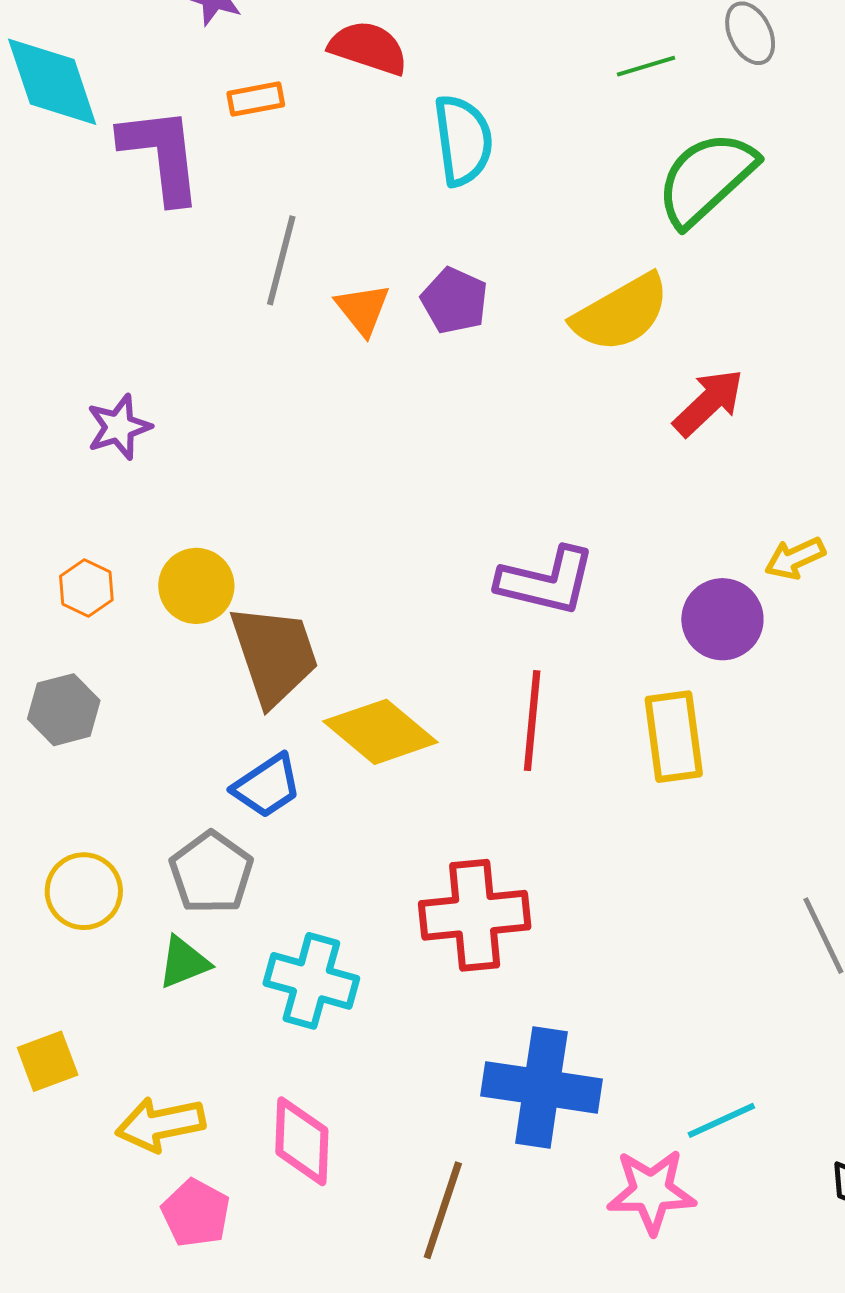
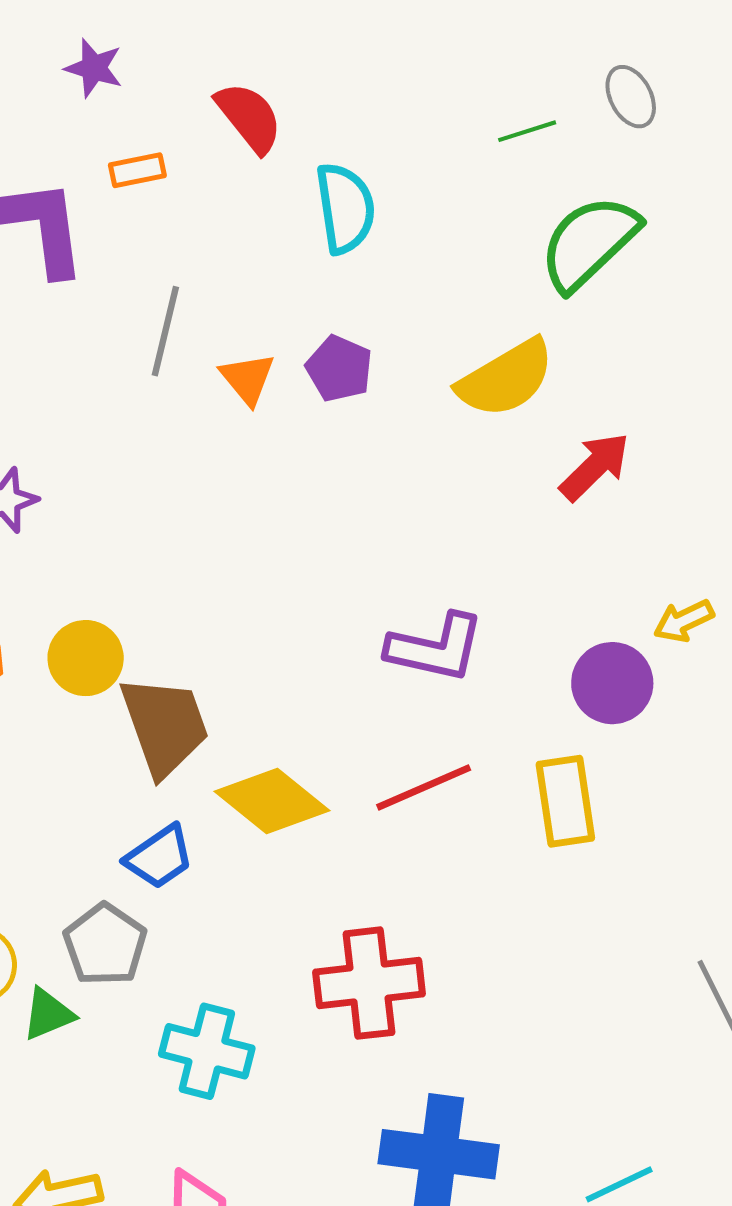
red semicircle: (368, 48) -> (249, 117), turned 34
red line: (532, 721) -> (424, 787), turned 62
green triangle: (184, 962) -> (48, 1014), moved

